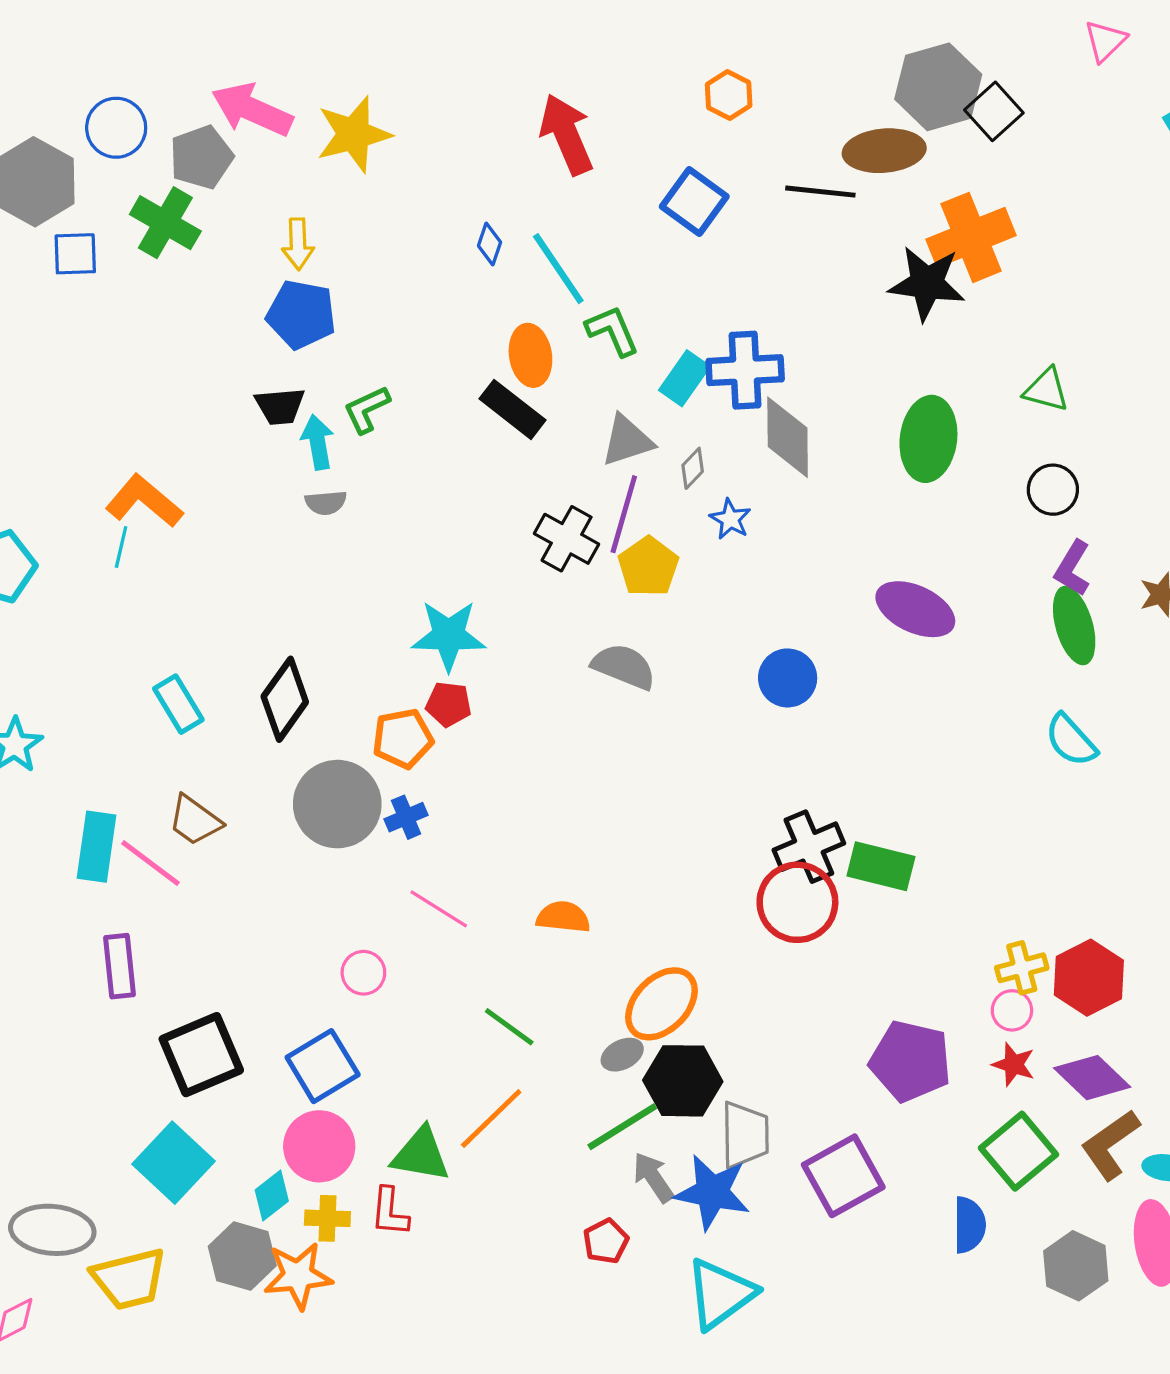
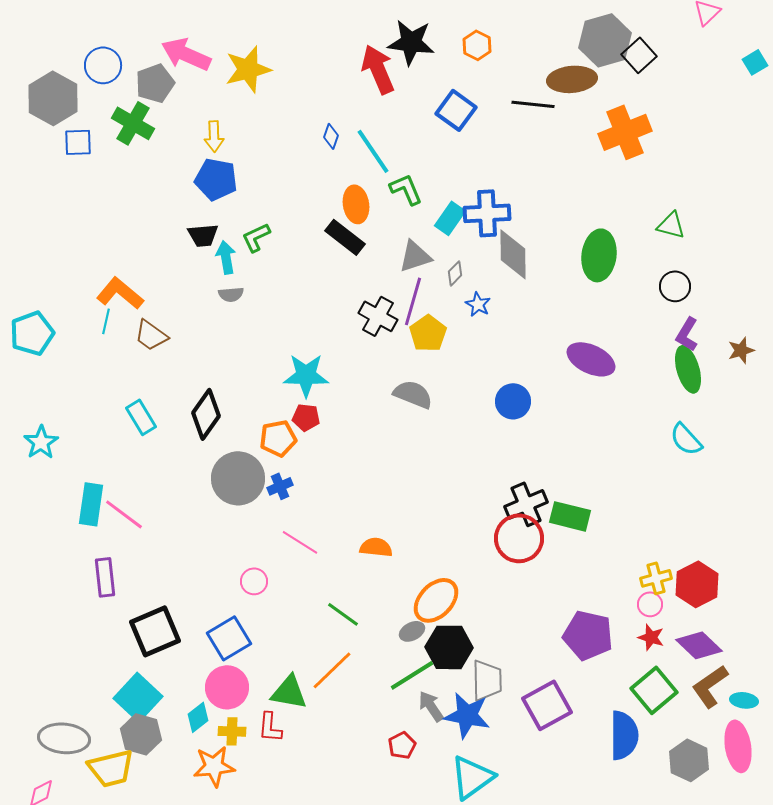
black star: (927, 283) -> (411, 42), moved
brown trapezoid: (195, 820) -> (151, 335), moved
blue semicircle: (969, 1225) -> (624, 735), size x1.4
gray hexagon: (242, 1256) -> (141, 734), moved

